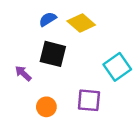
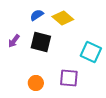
cyan square: (117, 67) -> (91, 52), turned -30
purple arrow: (23, 73) -> (14, 41), moved, turned -96

